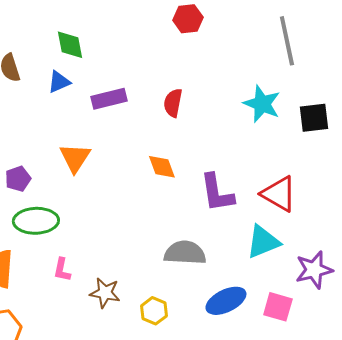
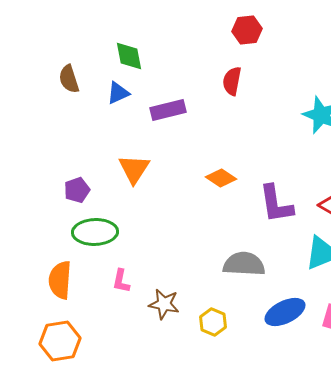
red semicircle: (173, 103) -> (232, 81), moved
orange diamond: (162, 167) -> (221, 178), turned -36

